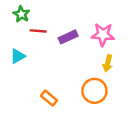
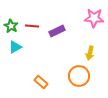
green star: (21, 14) -> (11, 26), moved
pink star: (103, 35) -> (94, 18), moved

